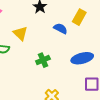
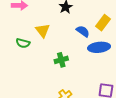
blue ellipse: (82, 58) -> (99, 47), moved

